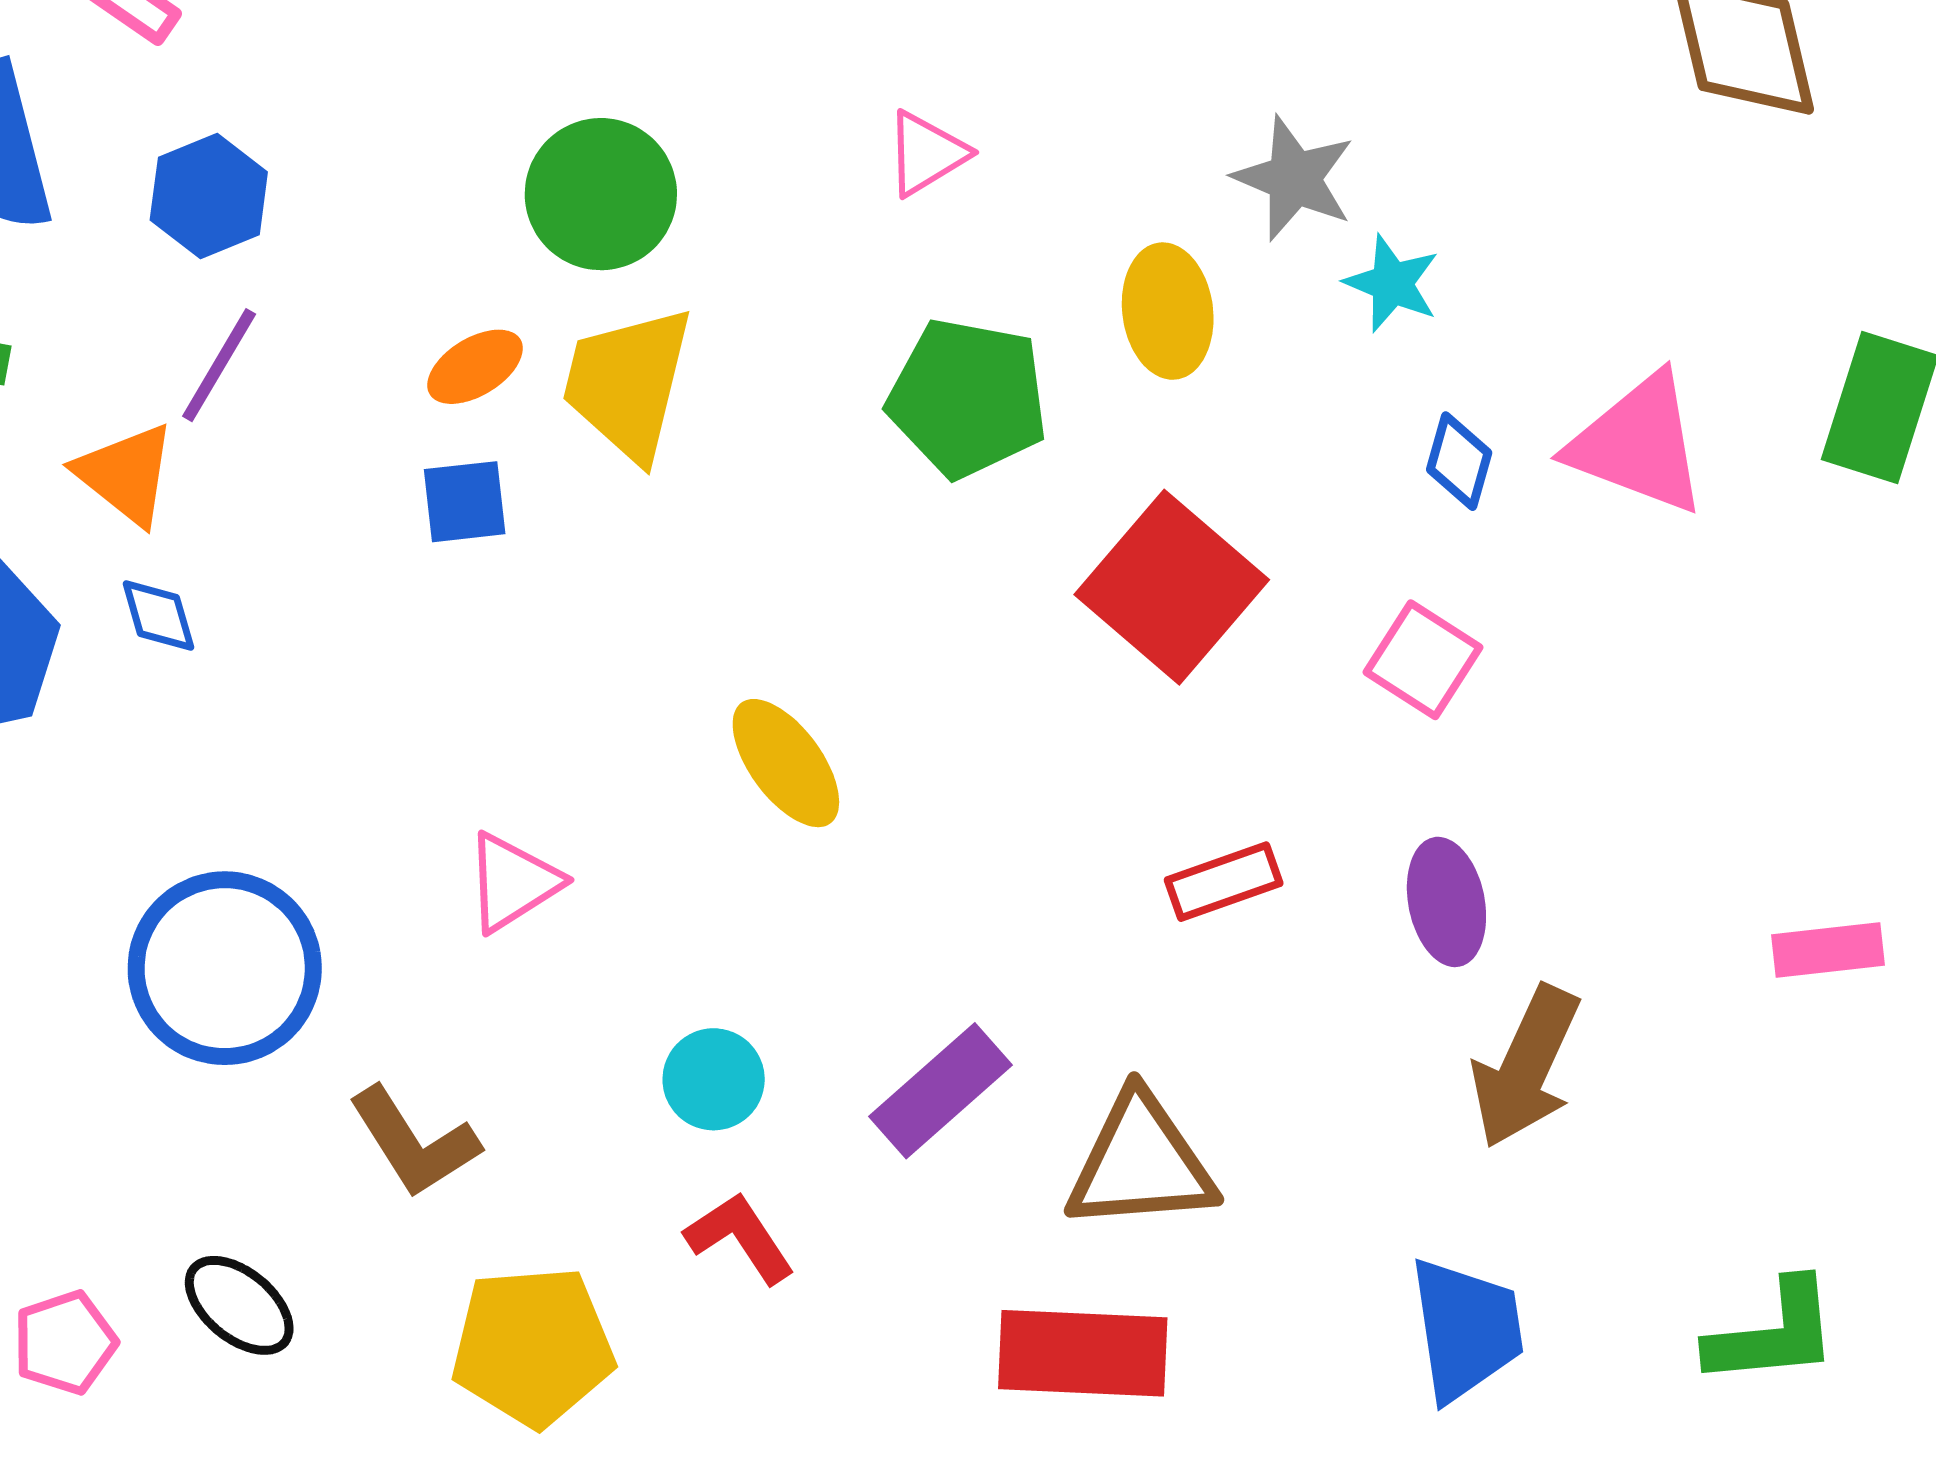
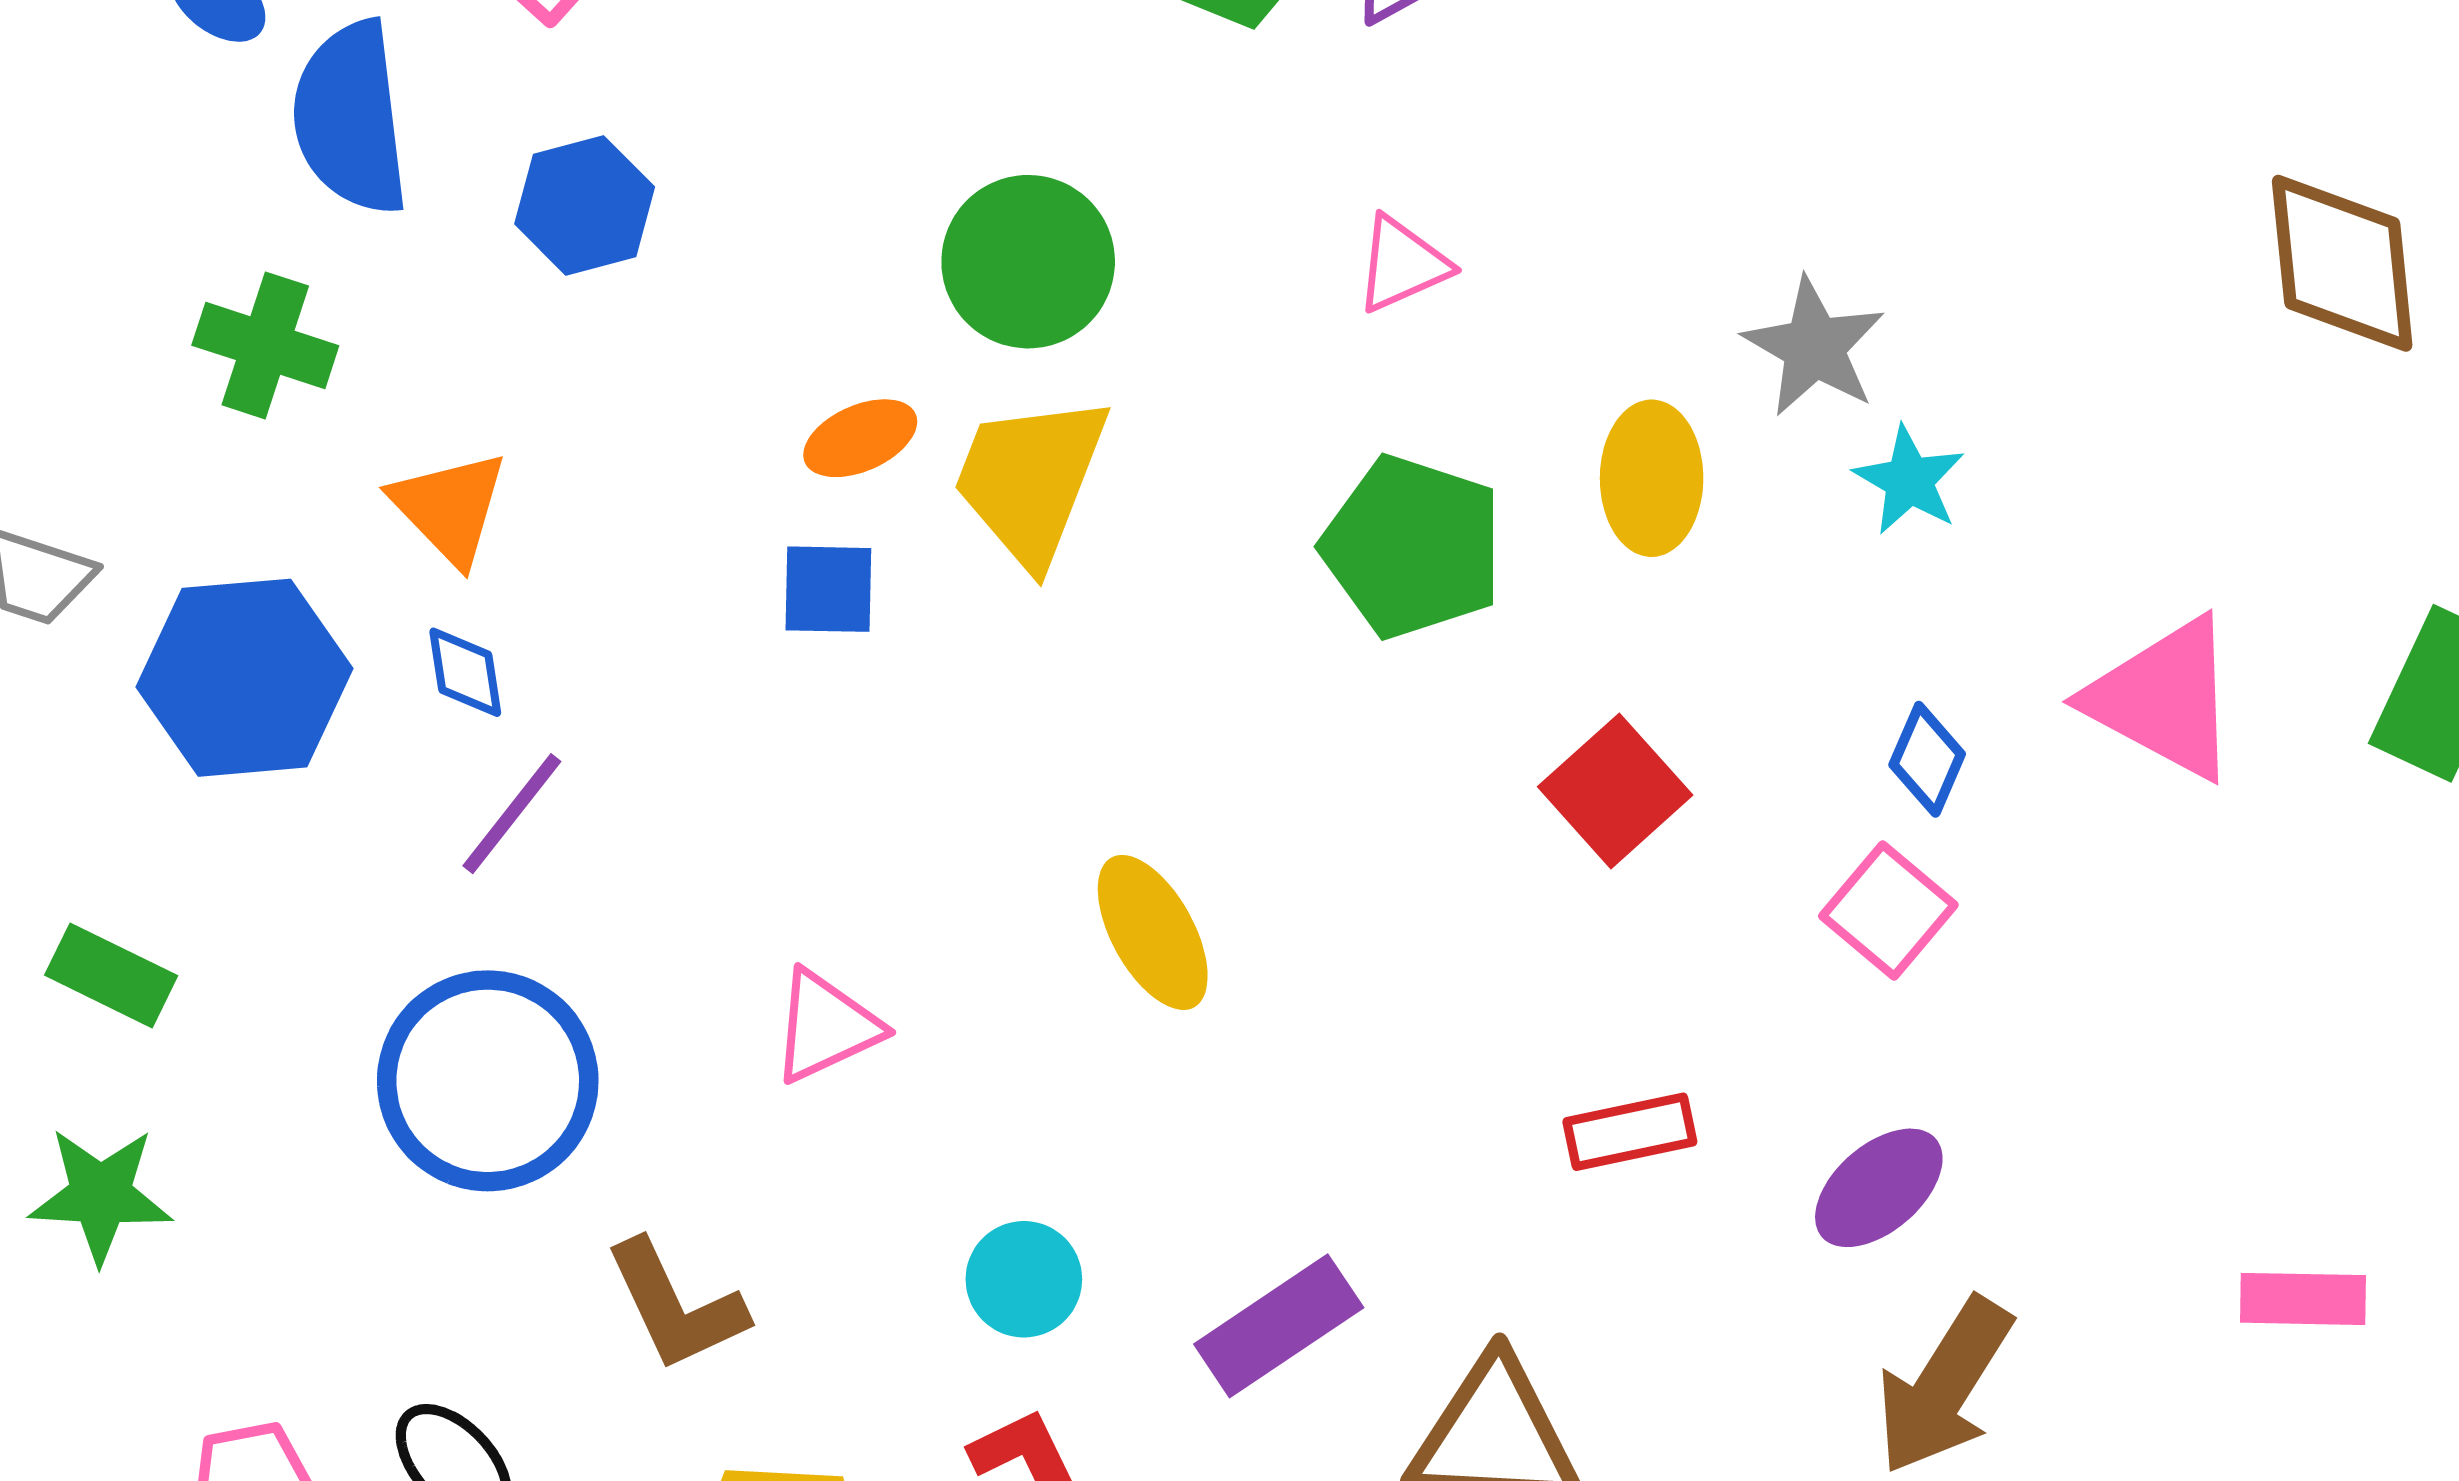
purple line: (219, 365) -> (512, 814), moved
blue diamond: (1459, 461) -> (1927, 759), moved
red square: (1172, 587) -> (1615, 791), size x0.7
purple ellipse: (1446, 902) -> (1879, 1188), turned 53

